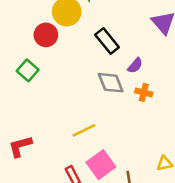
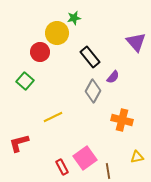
gray diamond: (111, 83) -> (93, 91), turned 50
orange cross: (144, 92) -> (122, 120), moved, size x1.5
yellow line: (84, 130) -> (53, 117), moved

